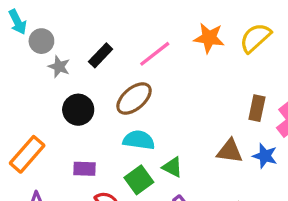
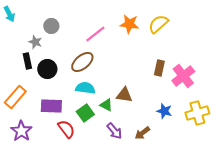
gray circle: (41, 41) -> (51, 26), moved
black rectangle: (101, 55) -> (27, 61), moved, turned -56
brown triangle: (230, 151) -> (124, 95), moved
blue star: (265, 156) -> (164, 111), moved
purple rectangle: (85, 169) -> (51, 106), size x1.5

